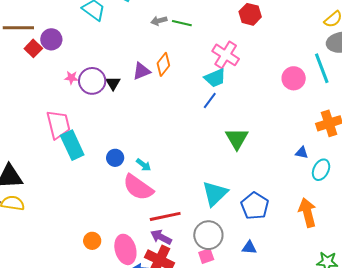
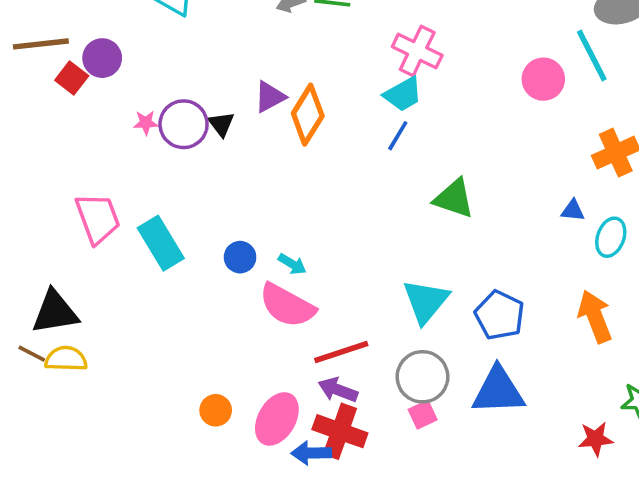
orange diamond: (163, 64) -> (308, 115), moved, size x1.4
pink trapezoid: (58, 125) -> (98, 218), moved
green triangle: (237, 139) -> (454, 198), turned -35
blue triangle: (249, 248) -> (498, 391), size x2.0
pink ellipse: (125, 249) -> (277, 419), turned 52

